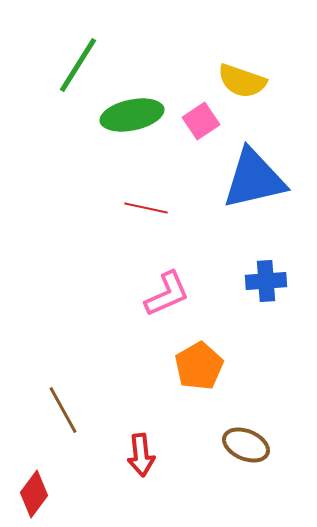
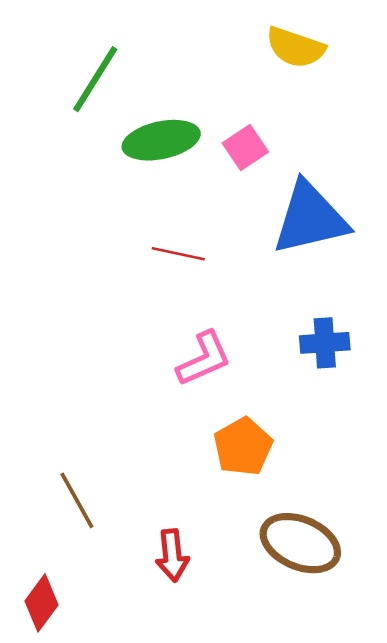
yellow semicircle: (242, 81) -> (295, 47), moved
brown ellipse: (246, 445) -> (300, 543), size x1.4

